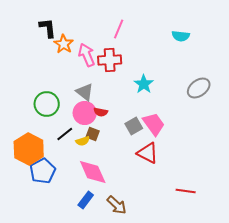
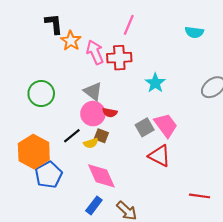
green circle: (47, 104) -> (41, 94), moved

